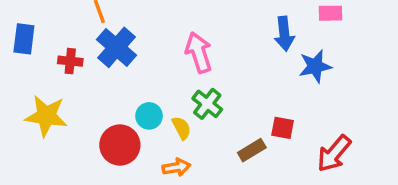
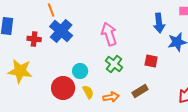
yellow semicircle: (182, 128) -> (88, 92), moved
red square: (283, 128) -> (151, 61), moved
orange arrow: (176, 167) -> (111, 97), moved

